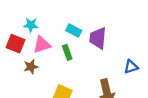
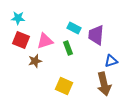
cyan star: (31, 25) -> (18, 18), moved
blue triangle: (131, 67) -> (111, 61), moved

